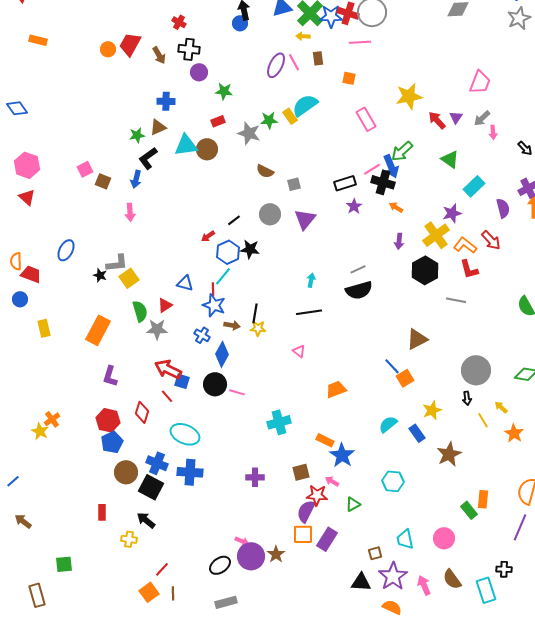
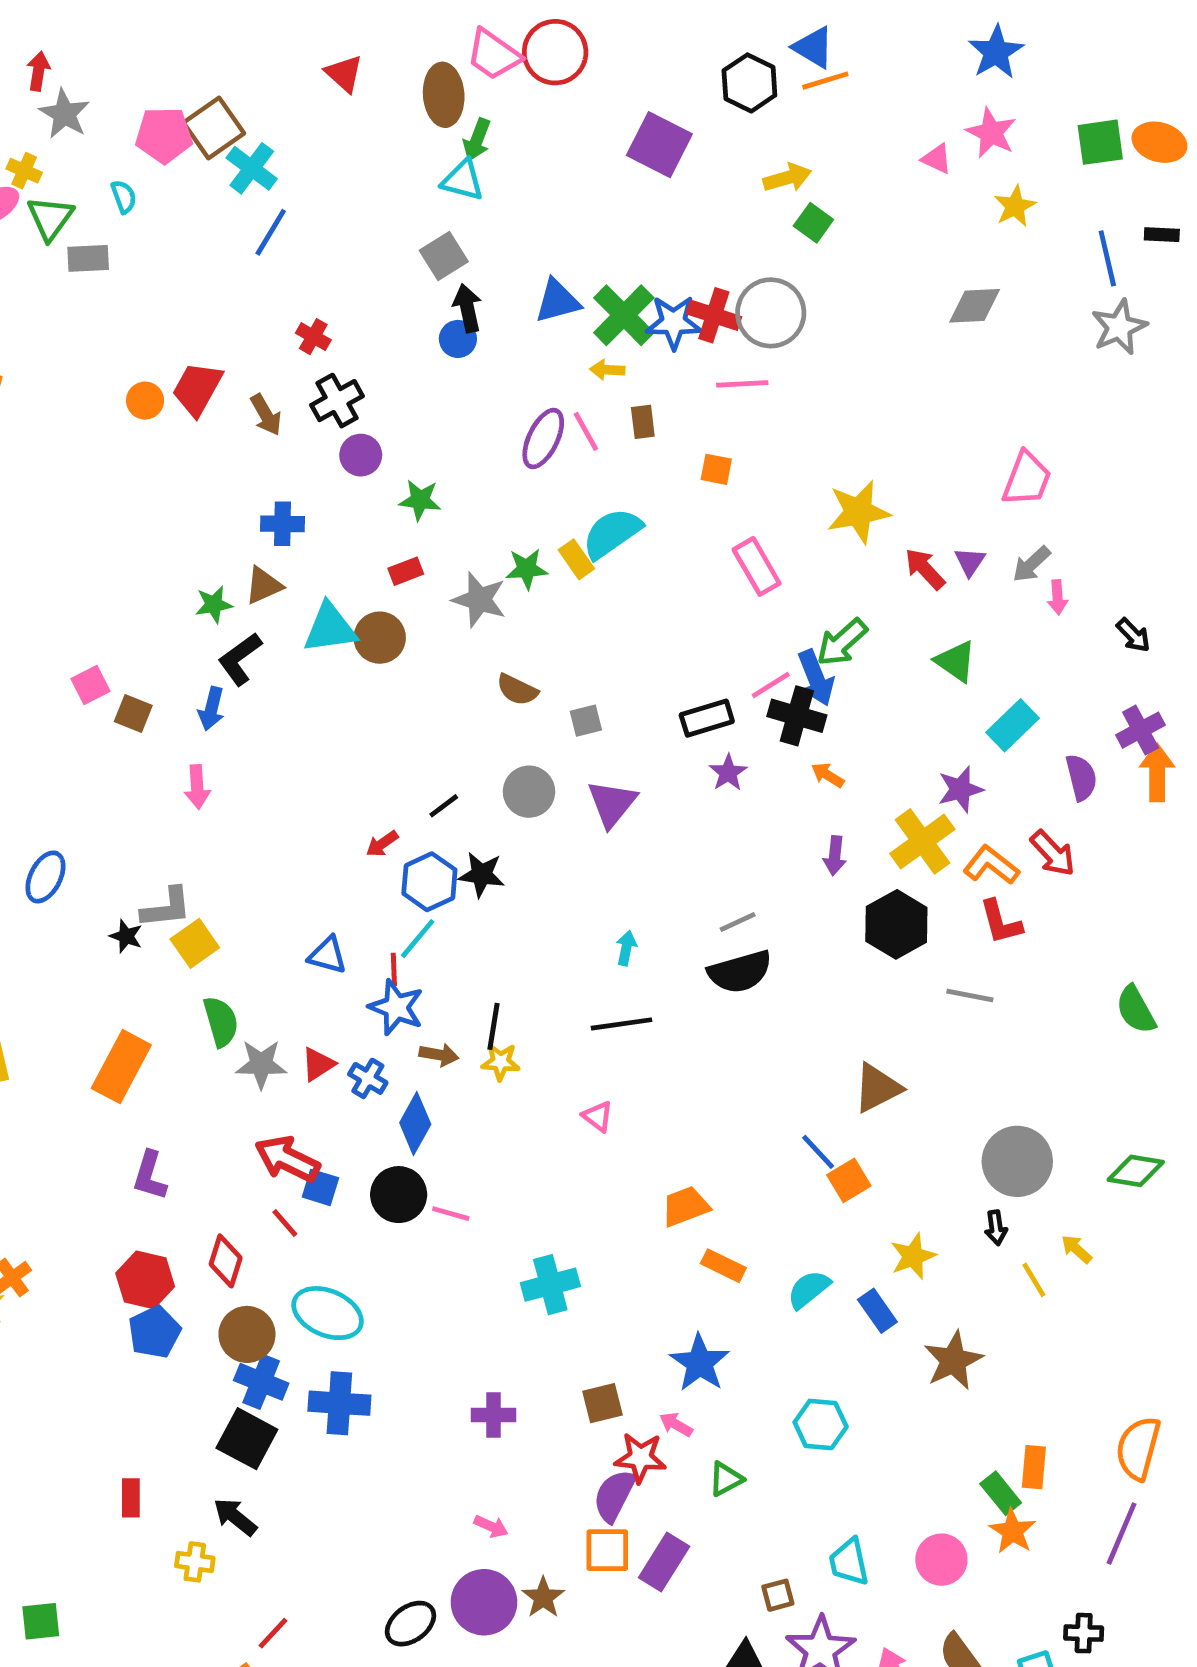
black cross: (189, 49) -> (337, 401), turned -35
red triangle: (165, 305) -> (318, 1064), moved
orange star: (514, 433) -> (1013, 1531), moved
orange rectangle: (325, 440) -> (723, 1266), moved
brown circle: (126, 472) -> (247, 1334), moved
pink arrow: (242, 541) -> (491, 1526), moved

